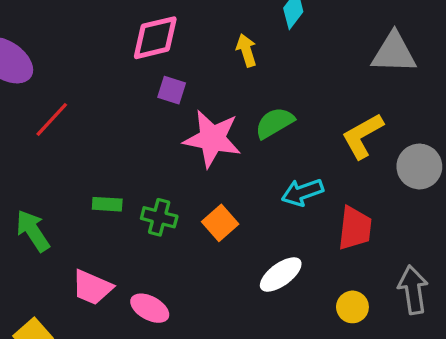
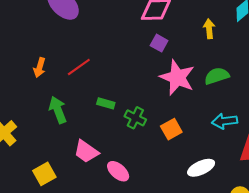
red line: (52, 119) -> (79, 67), moved

